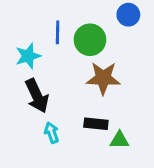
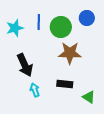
blue circle: (128, 15) -> (87, 18), moved
cyan star: (28, 56) -> (15, 28), moved
green triangle: (119, 140) -> (89, 97), moved, turned 32

